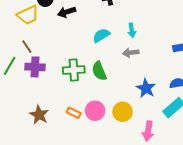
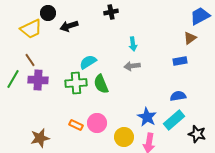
cyan semicircle: (101, 35) -> (88, 62), moved
blue star: (146, 88) -> (147, 117), moved
yellow circle: (123, 112) -> (124, 137), moved
brown star: (39, 115) -> (40, 138), moved, turned 30

